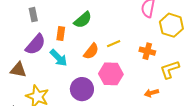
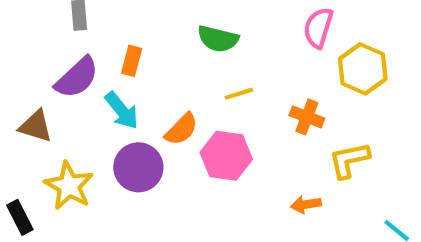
green semicircle: (83, 20) -> (218, 39), moved, turned 48
orange semicircle: (91, 51) -> (181, 129), moved
purple circle: (82, 89) -> (138, 167), moved

